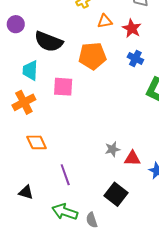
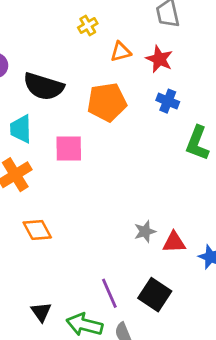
purple line: (65, 175) -> (109, 293), moved
black triangle: (26, 192) -> (41, 312), moved, turned 42

